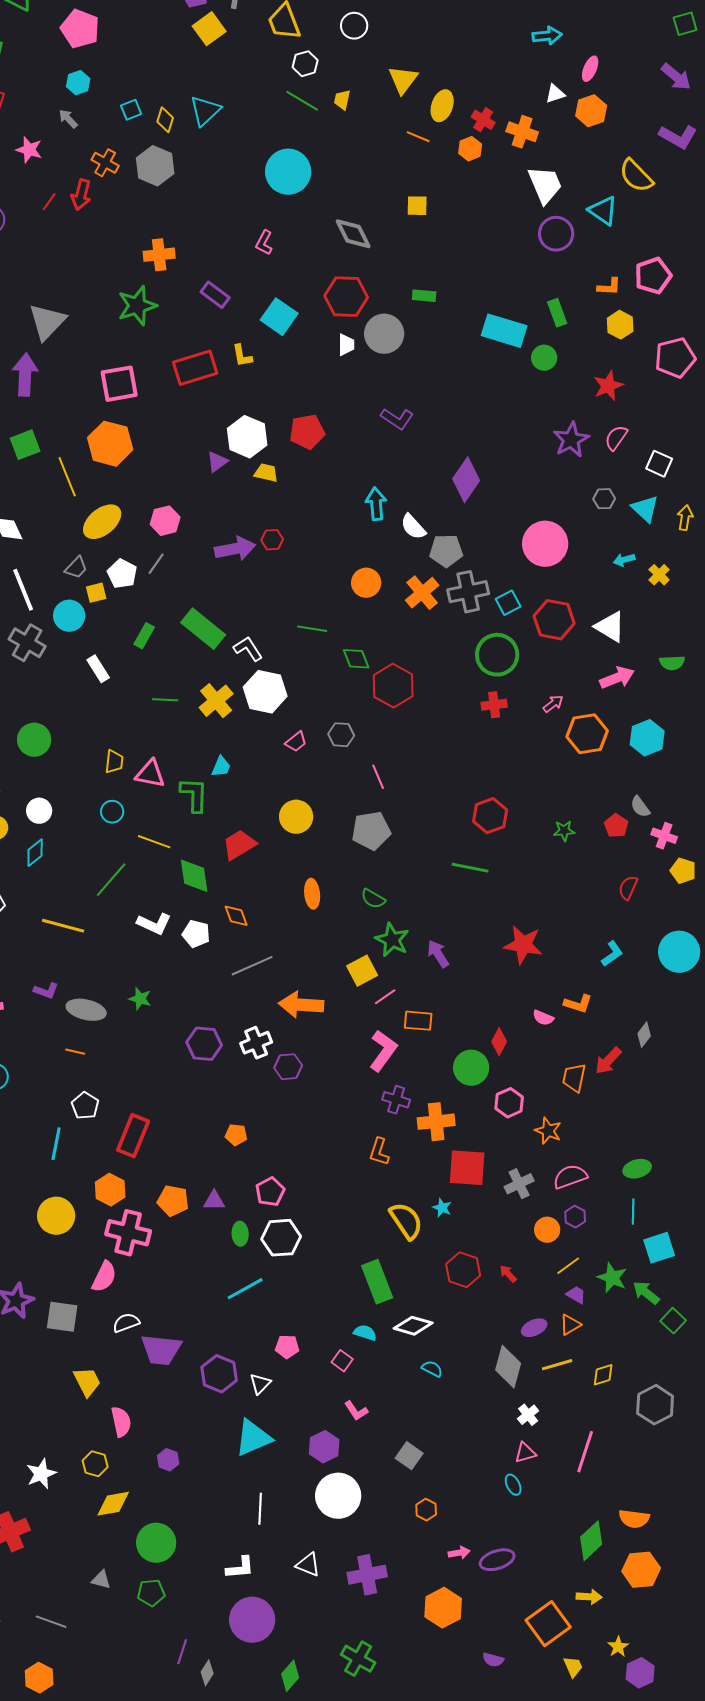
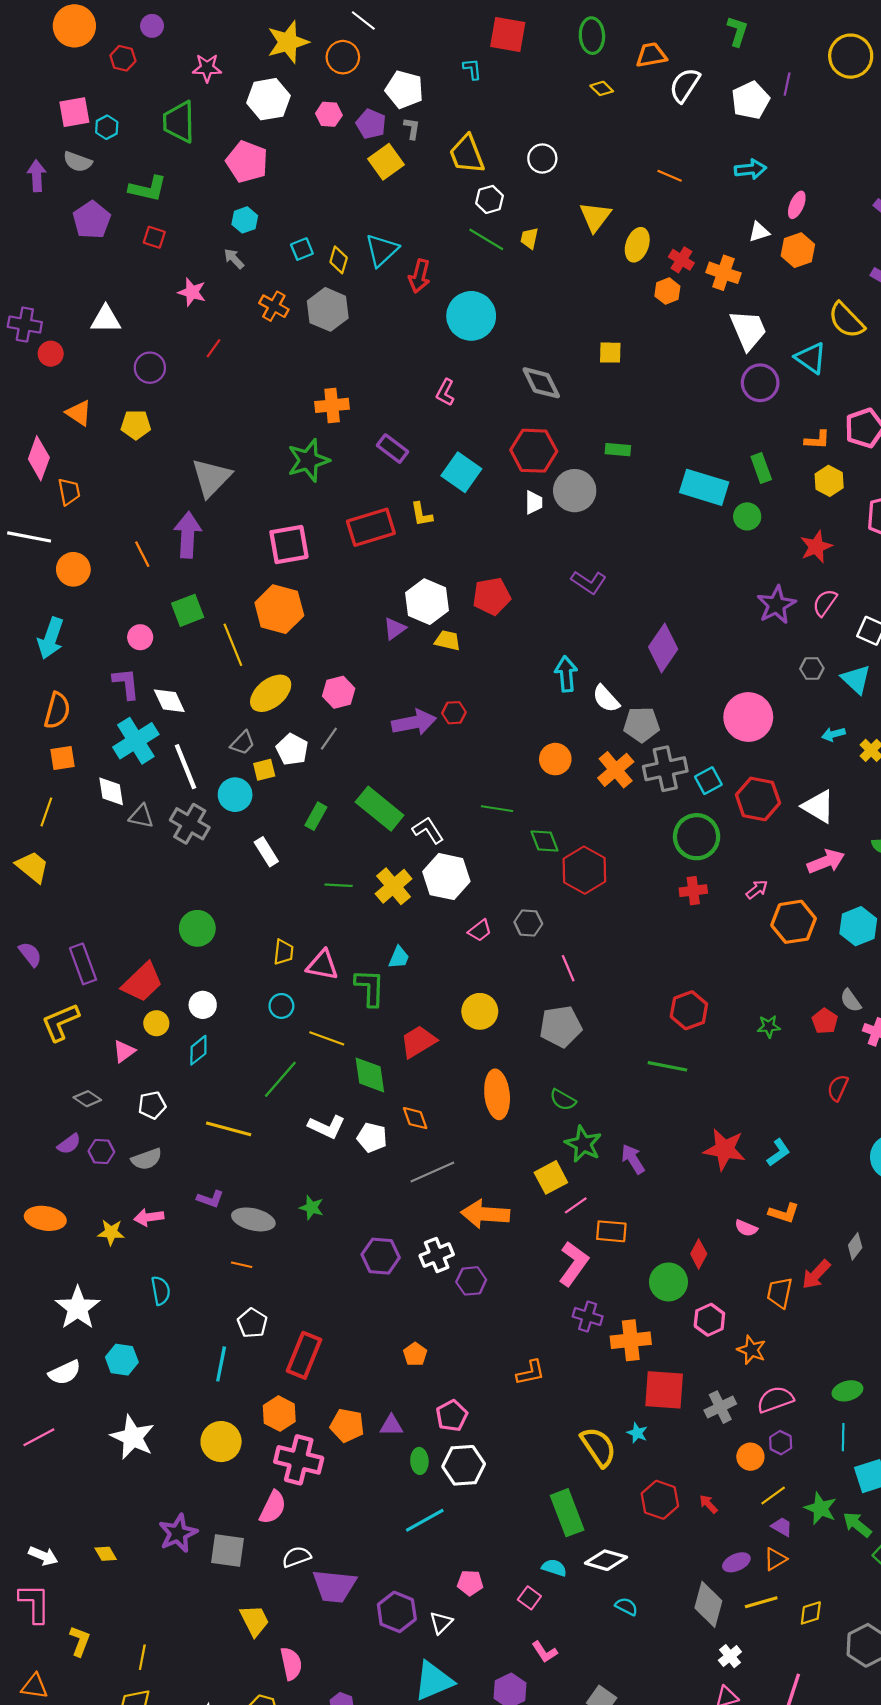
orange line: (418, 137) -> (670, 176), moved
red arrow: (81, 195) -> (419, 276), moved
orange ellipse: (312, 894) -> (497, 1094), size x1.5
cyan L-shape: (612, 954) -> (778, 1153), moved
orange pentagon: (236, 1135) -> (415, 1354), turned 30
orange L-shape: (379, 1152) -> (530, 1373), moved, turned -120

